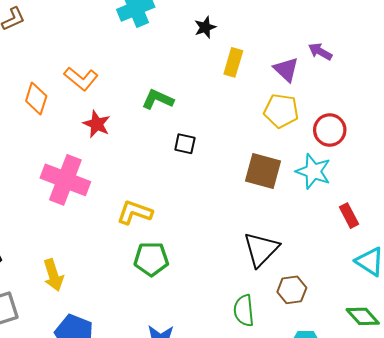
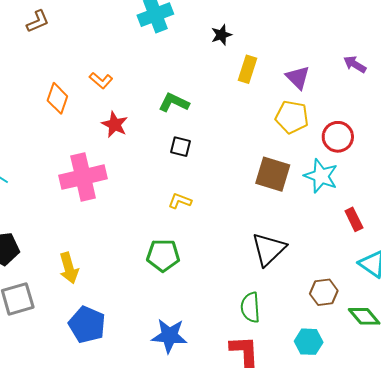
purple arrow: (320, 52) -> (355, 64), moved
orange L-shape: (81, 79) -> (101, 80), size x0.7
black square: (185, 144) -> (180, 147), moved
pink cross: (65, 180) -> (83, 177), turned -36
yellow L-shape: (135, 212) -> (180, 201), moved, size x0.7
brown hexagon: (292, 290) -> (324, 292), moved

